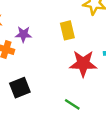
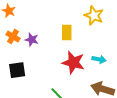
purple star: (23, 34) -> (32, 40), moved

